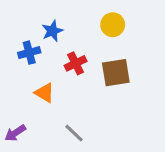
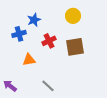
orange triangle: (45, 93) -> (29, 60), turned -40
purple arrow: (15, 133) -> (10, 86), turned 72

